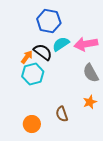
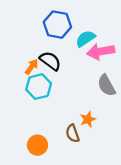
cyan semicircle: (61, 44) -> (85, 39), moved
orange star: (90, 102) -> (88, 119), moved

